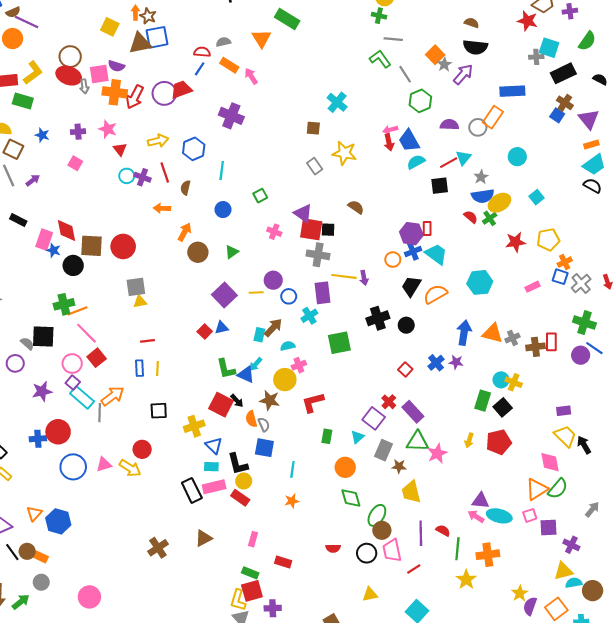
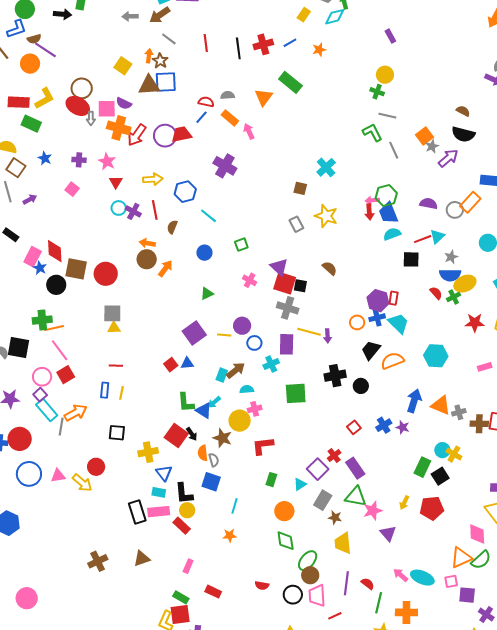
green hexagon: (420, 101) -> (386, 196), moved
cyan line: (222, 171) -> (209, 216), turned -66
brown circle: (198, 252) -> (147, 259), moved
purple triangle: (481, 501) -> (388, 533), moved, turned 36

